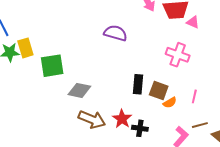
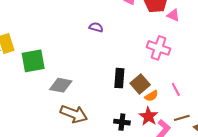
purple semicircle: (116, 33) -> (96, 27), size x0.6
brown square: (159, 91) -> (140, 84), turned 30
pink line: (194, 96) -> (176, 89), turned -40
red star: (122, 119) -> (148, 116), moved

